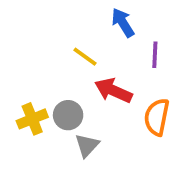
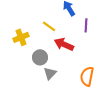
orange semicircle: (157, 117) -> (87, 76), moved
yellow cross: (32, 119) -> (21, 37), moved

